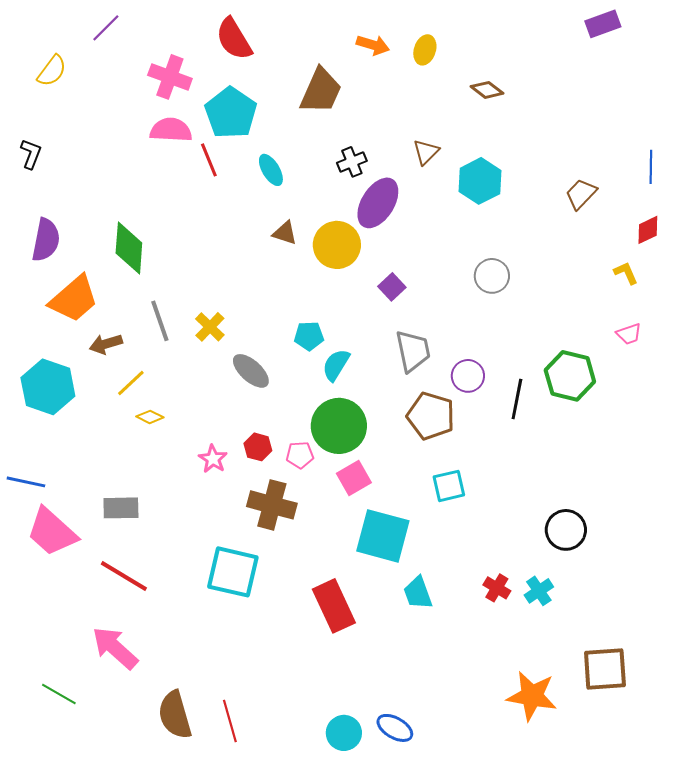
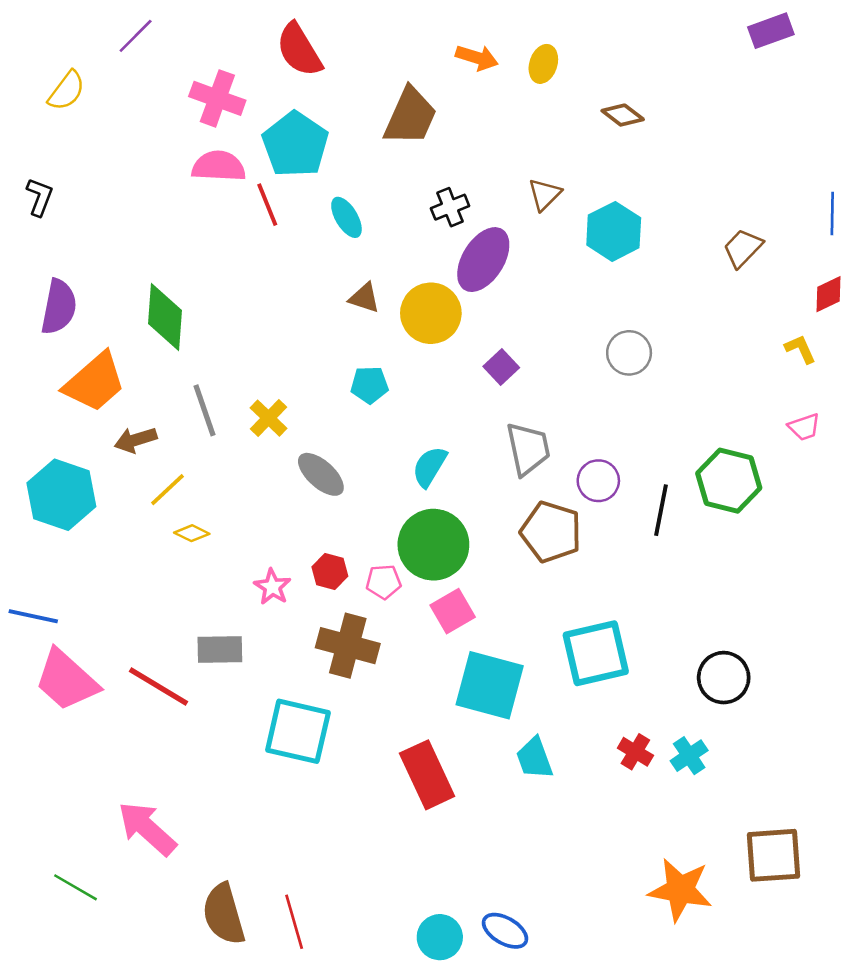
cyan pentagon: (309, 336) -> (369, 385), moved
cyan square: (449, 486) -> (596, 653), moved, size x1.6
gray rectangle: (121, 508) -> (220, 649), moved
red line: (124, 576) -> (159, 687), moved

